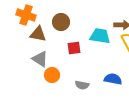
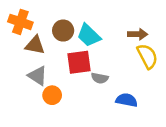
cyan trapezoid: (100, 36) -> (89, 35), moved, turned -145
red square: (74, 48) -> (79, 62), size x1.5
gray semicircle: (82, 85) -> (100, 78), moved

